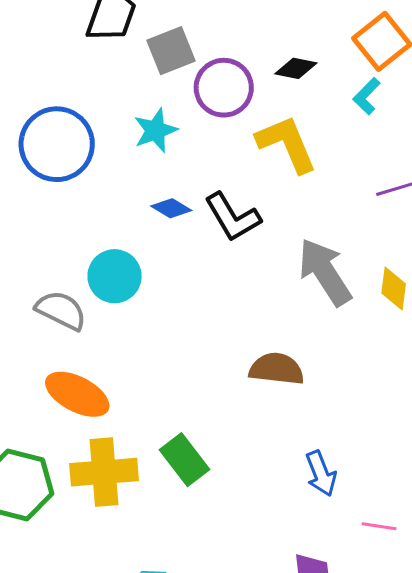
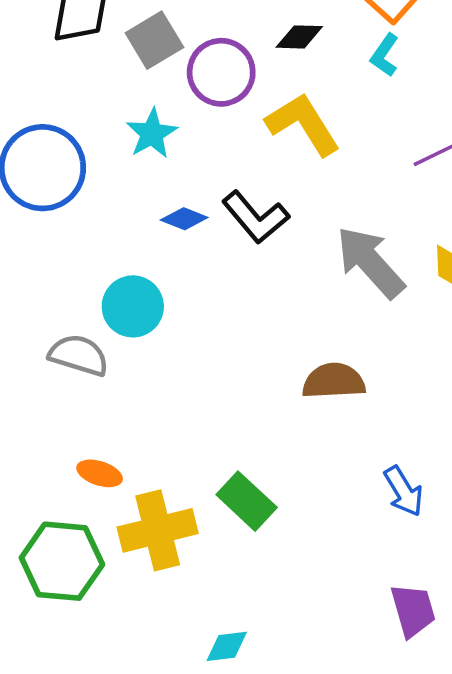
orange ellipse: (77, 394) -> (100, 473), moved, size x0.6

